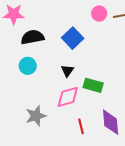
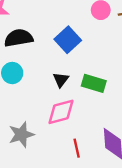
green rectangle: (93, 85) -> (94, 83), moved

